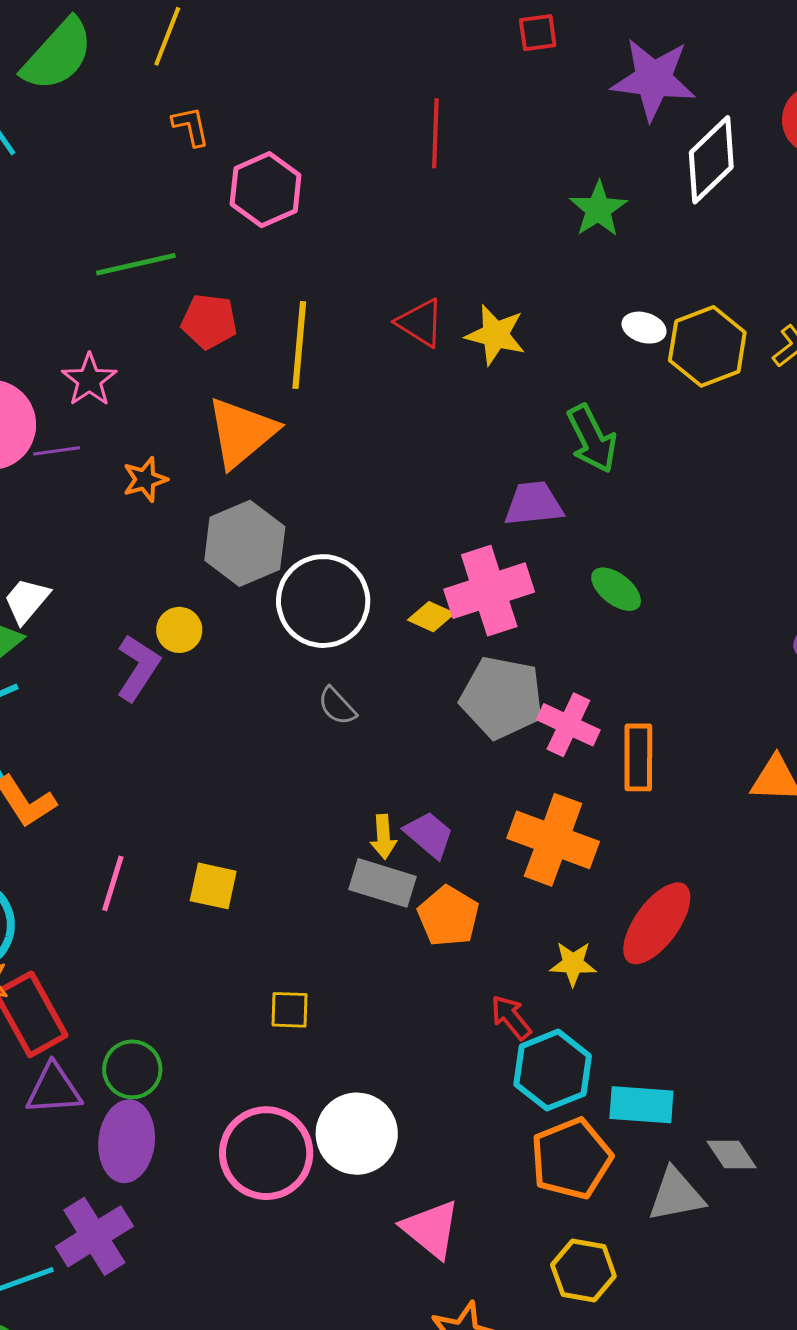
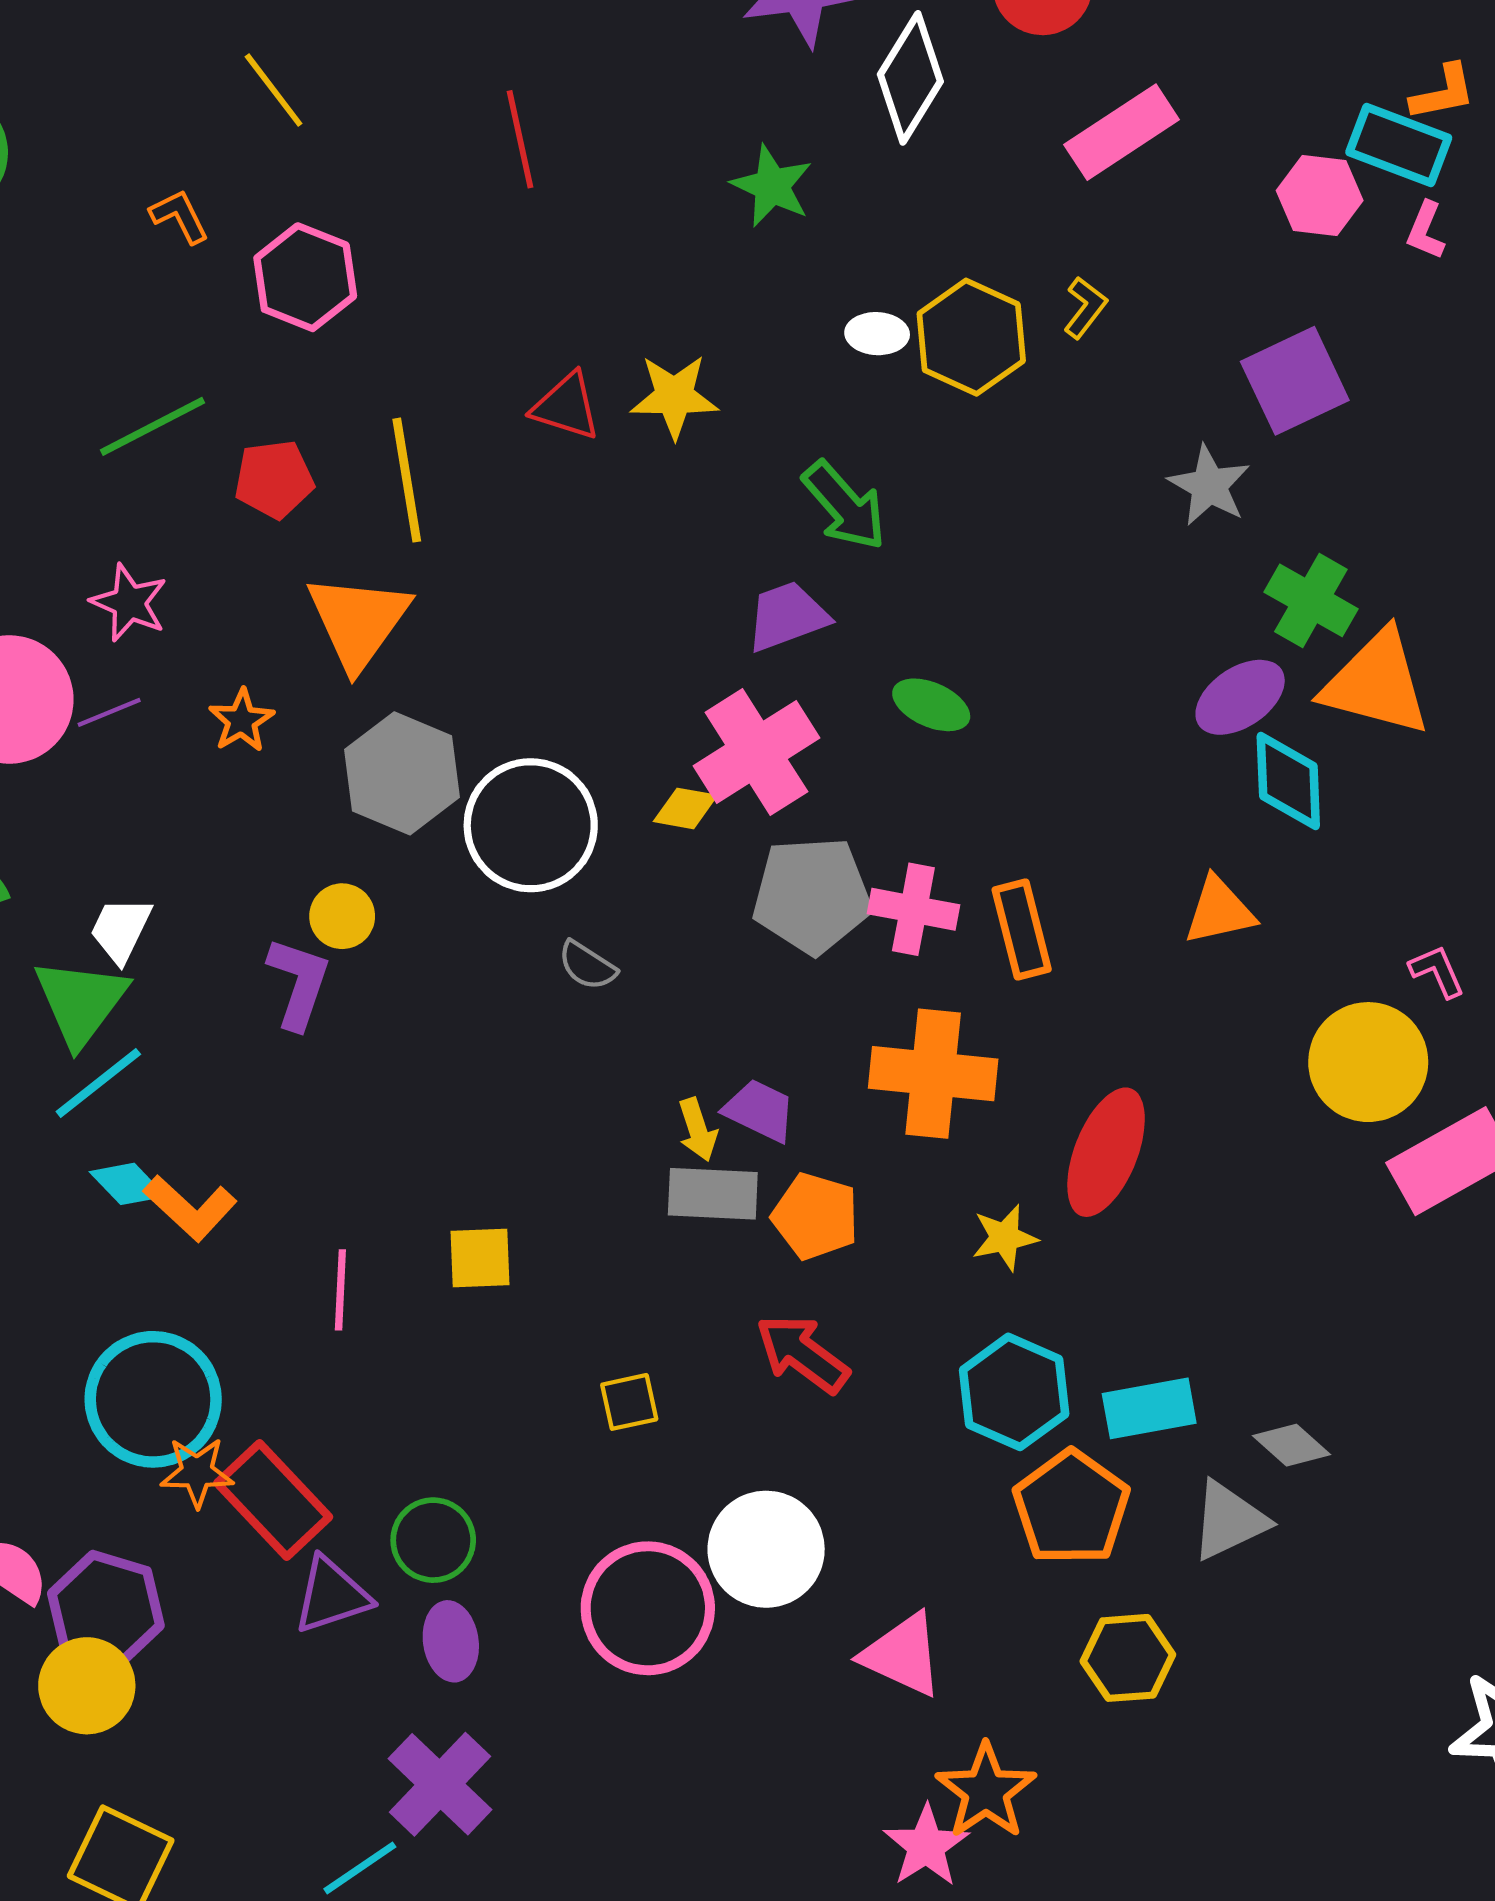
yellow line: (167, 36) -> (274, 90), moved, turned -44
red arrow: (511, 1017) -> (802, 1354), moved, size x1.4
purple ellipse: (127, 1141) -> (451, 1641), size x0.7

